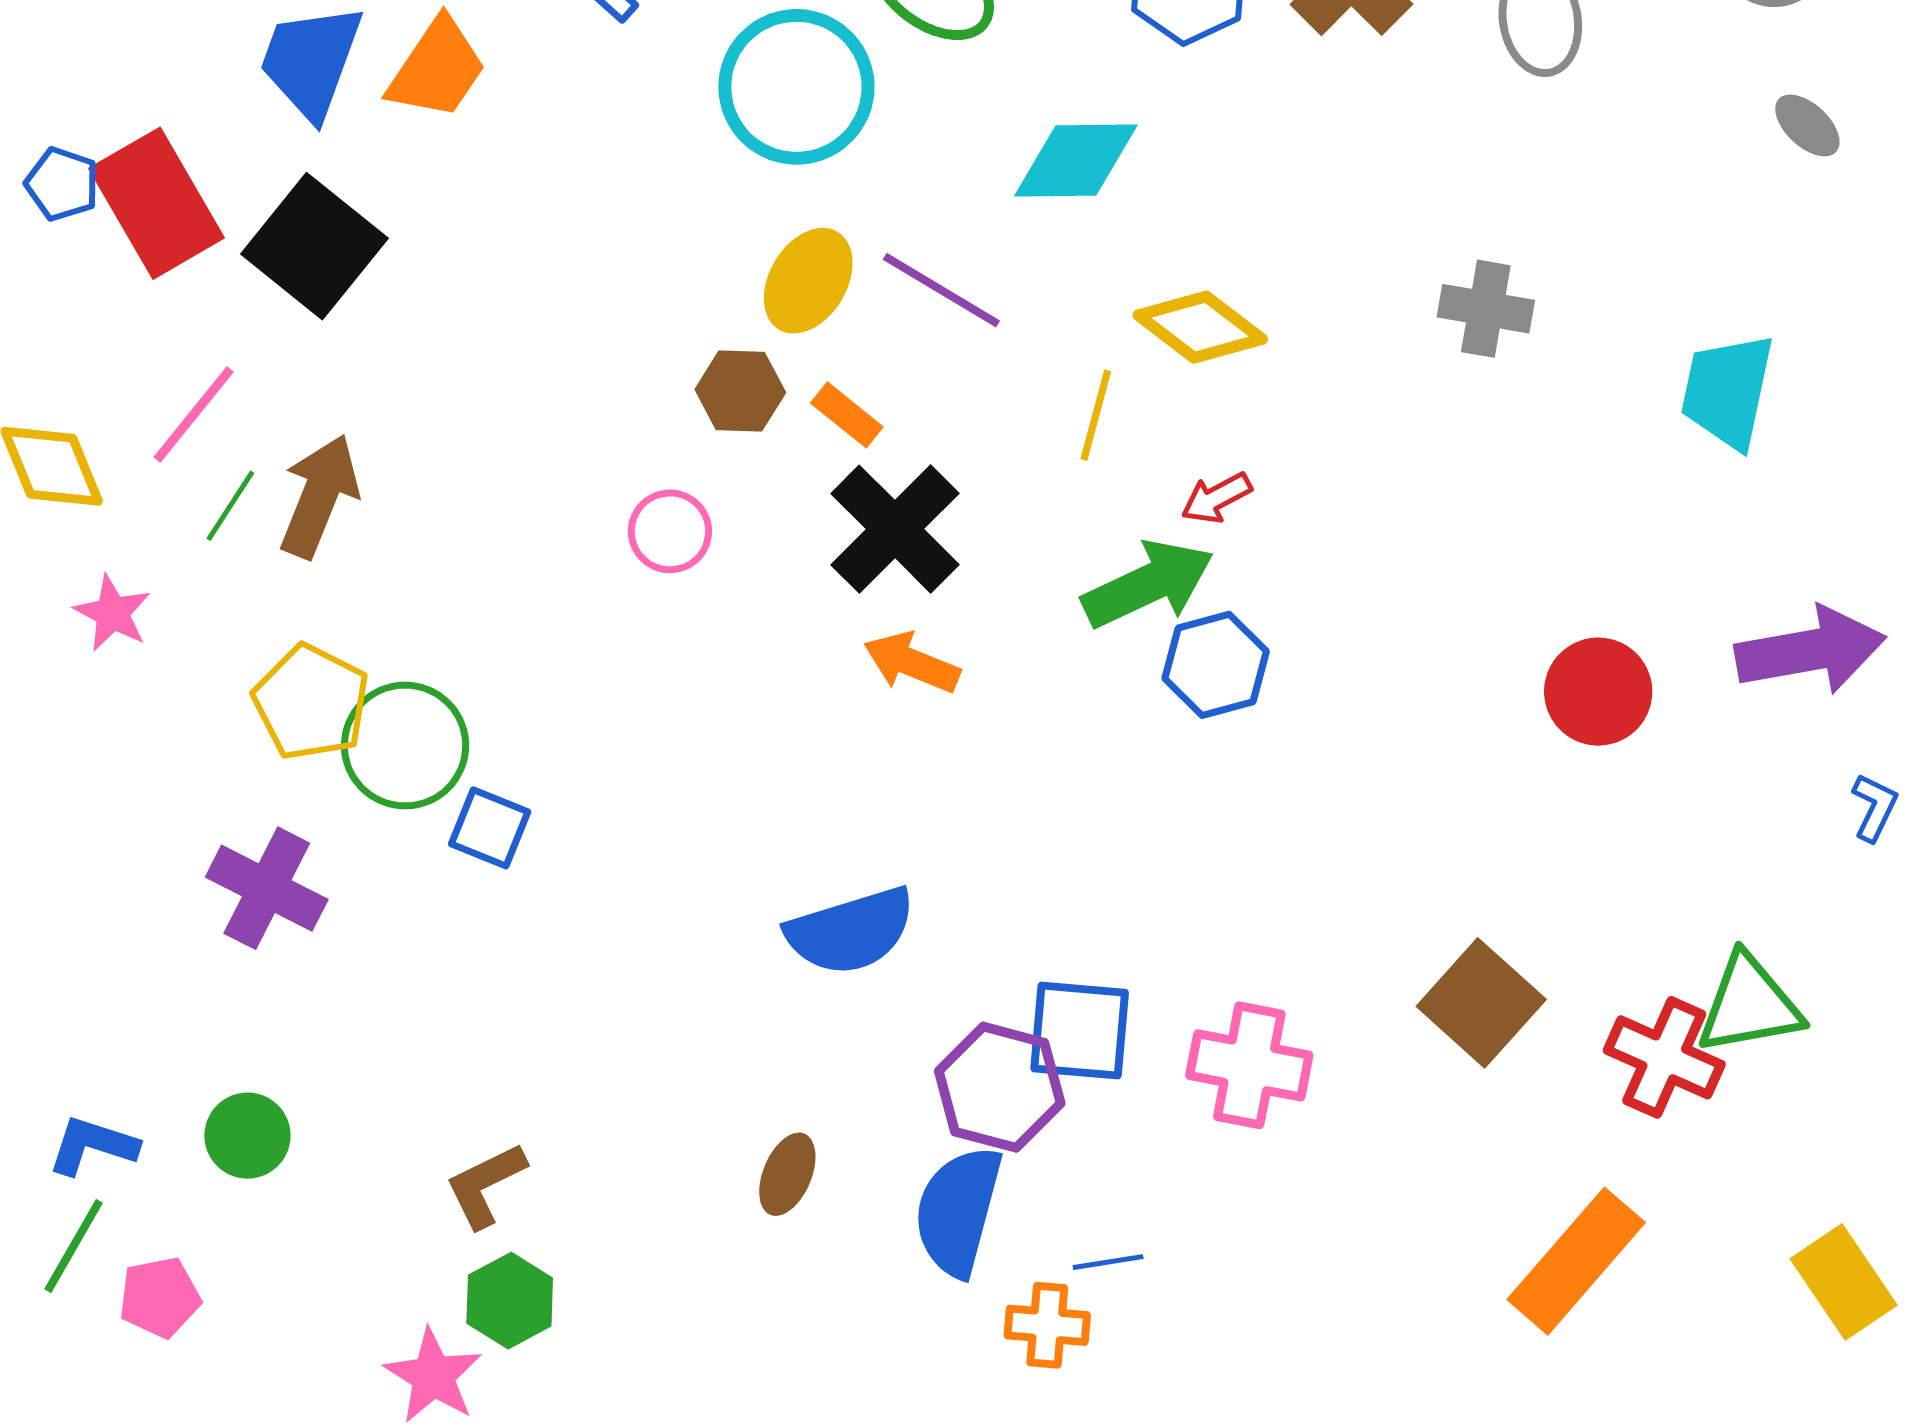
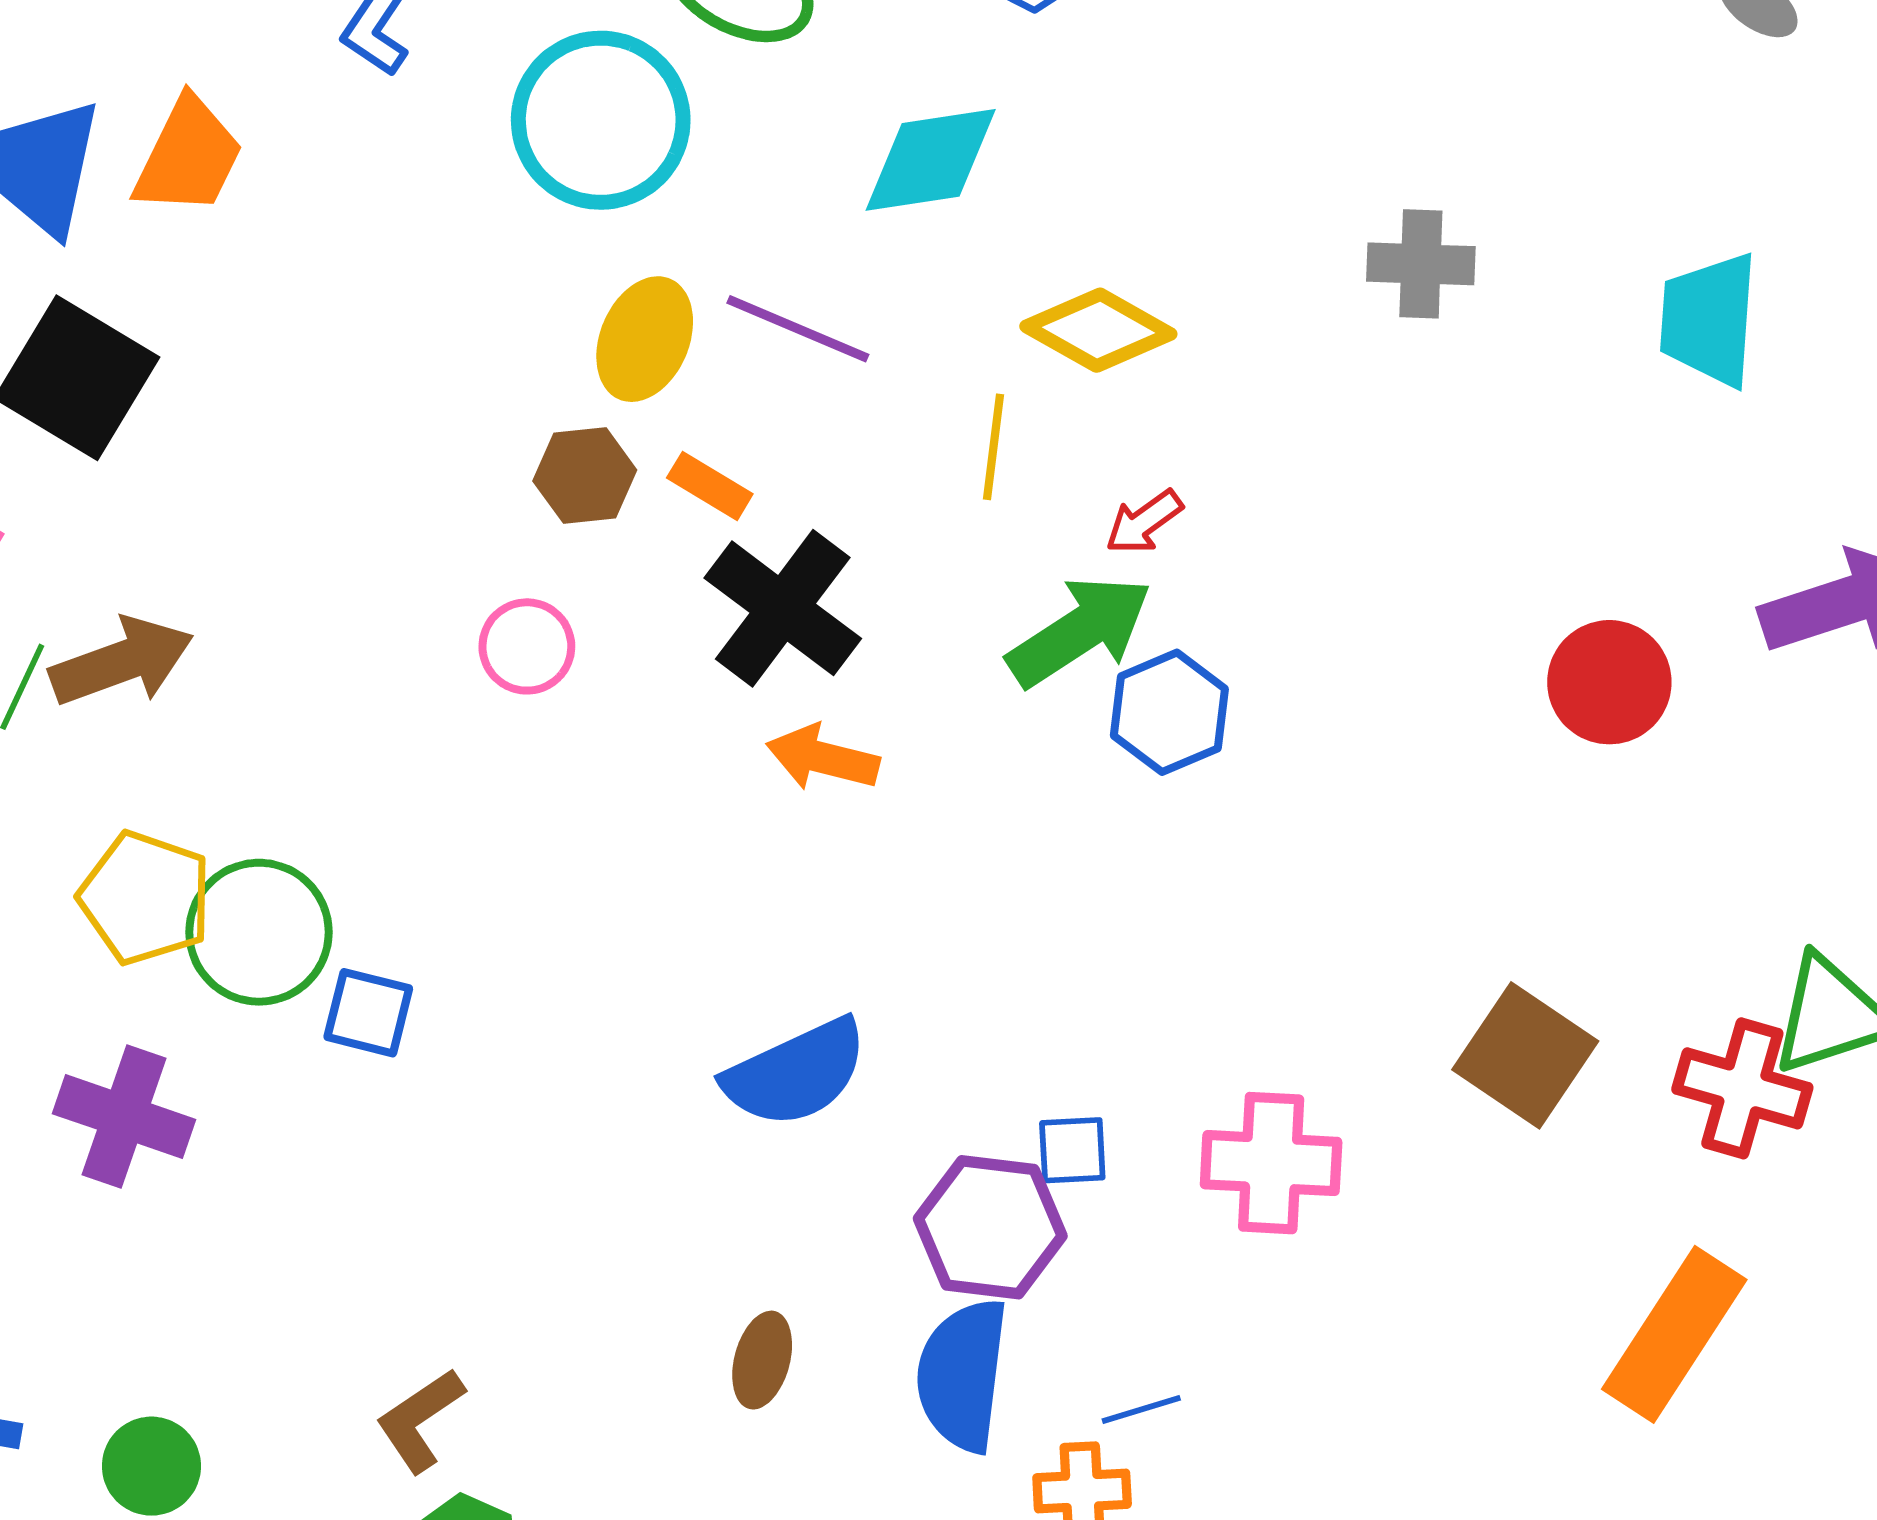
brown arrow: (319, 496) -> (122, 662), turned 56
blue square: (1080, 1031) -> (1072, 1150), size x0.6
green circle: (247, 1136) -> (151, 1466), moved

